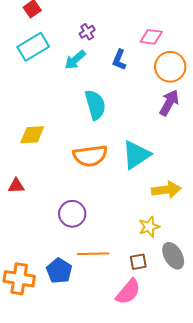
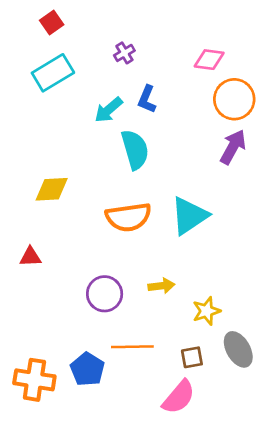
cyan arrow: (75, 60) -> (109, 110), moved
blue L-shape: (119, 60) -> (147, 99), moved
yellow arrow: (166, 190) -> (161, 286), moved, size x0.7

